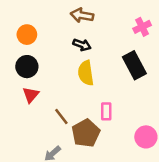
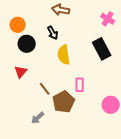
pink cross: (142, 27) -> (108, 19), turned -32
black arrow: (82, 45) -> (53, 33), moved, turned 40
black circle: (27, 67) -> (27, 44), moved

